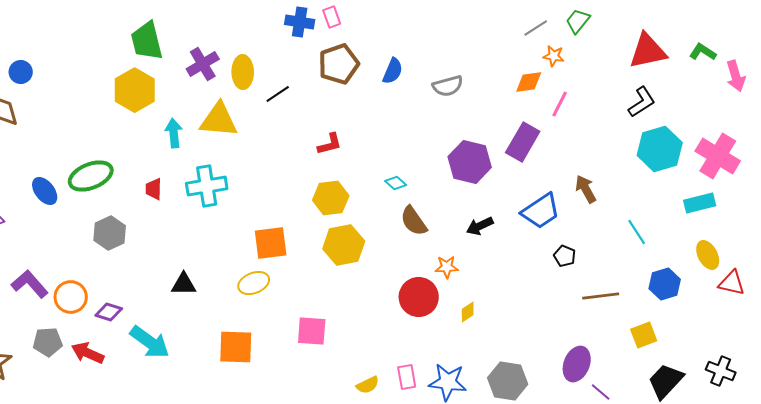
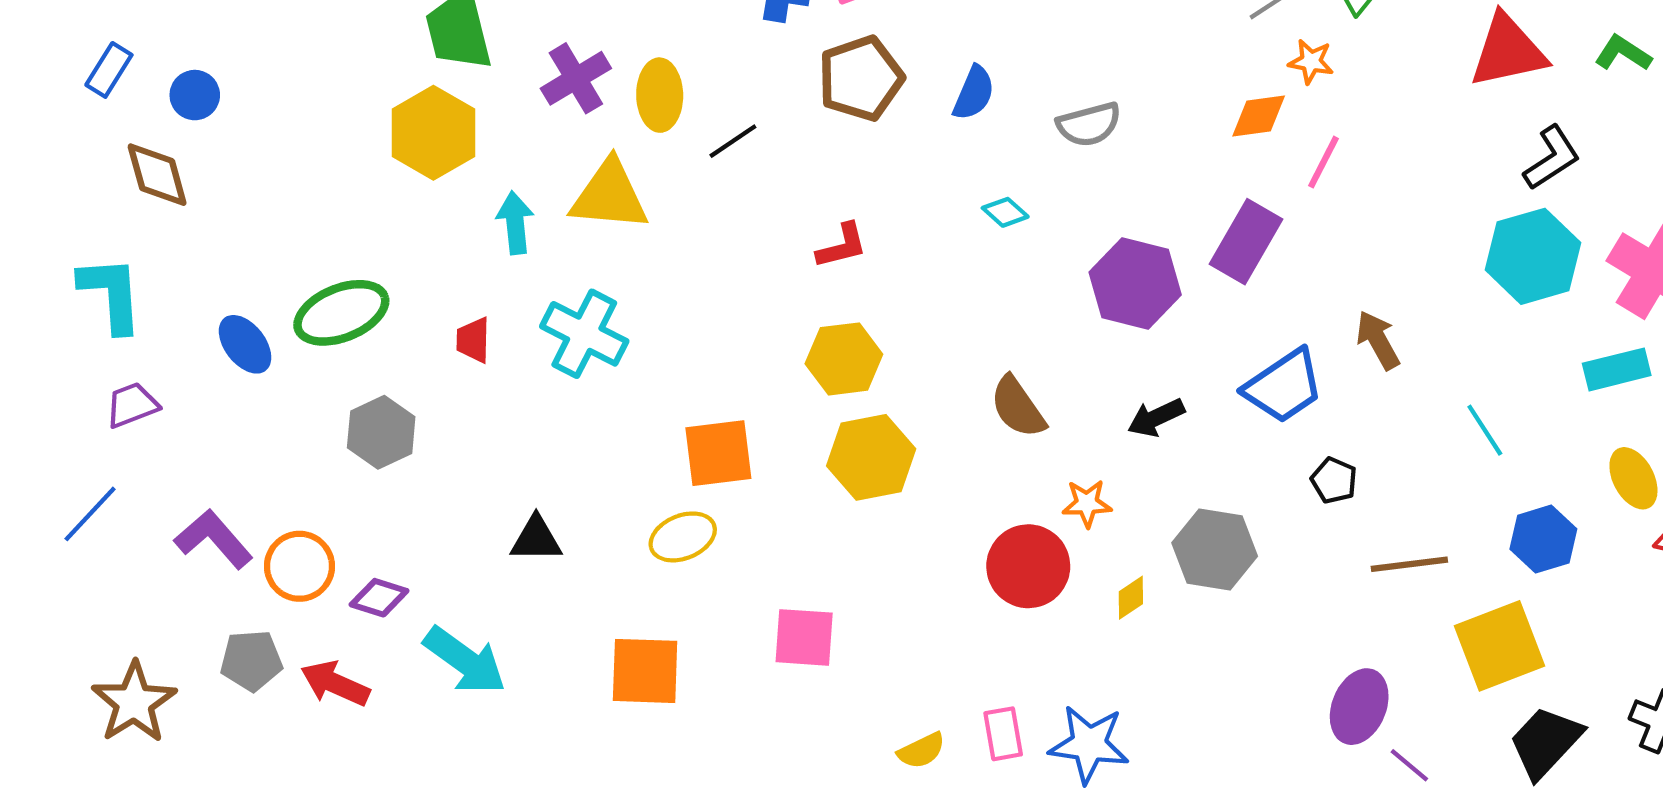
black L-shape: (642, 102) -> (1552, 158), moved
cyan diamond: (396, 183) -> (1005, 212), moved
cyan cross: (207, 186) -> (584, 334), turned 36
yellow square: (644, 335) -> (1499, 646), size x1.6
gray hexagon: (508, 381) -> (1215, 550), moved

